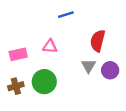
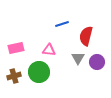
blue line: (66, 15) -> (62, 24), moved
pink triangle: (50, 46) -> (49, 50), moved

